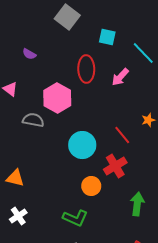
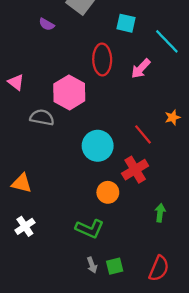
purple semicircle: (29, 54) -> (47, 24), moved
green arrow: (137, 204) -> (160, 213), size x0.7

